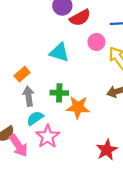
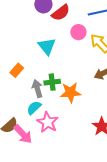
cyan triangle: (59, 52) -> (47, 46), turned 42
gray arrow: (29, 96) -> (37, 89), moved

